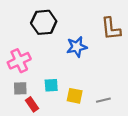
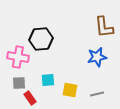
black hexagon: (44, 22) -> (41, 39), moved
blue star: (77, 47) -> (97, 57), moved
pink cross: (19, 61) -> (18, 57), turned 35

